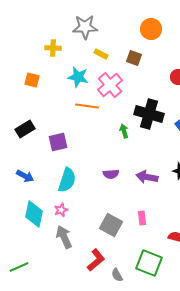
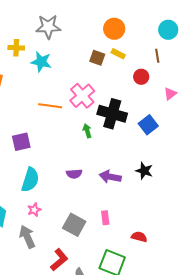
yellow rectangle: (101, 54) -> (118, 54), moved
cyan star: (78, 77) -> (41, 62), moved
pink cross: (110, 85) -> (82, 96), moved
pink star: (61, 210) -> (34, 210), moved

